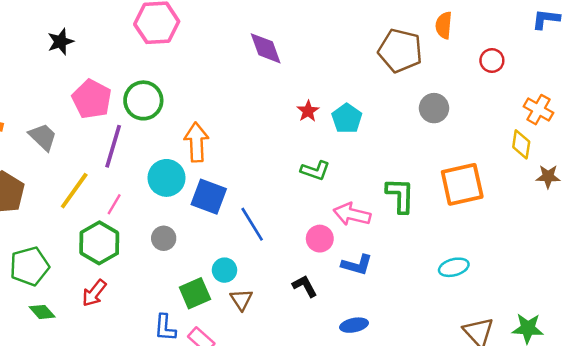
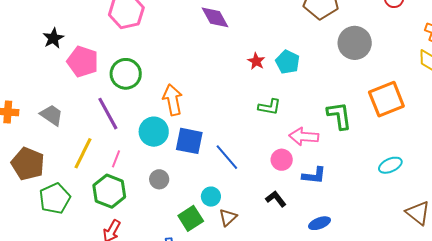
pink pentagon: (92, 99) -> (83, 61), moved
gray circle: (434, 108) -> (355, 43), size x1.4
purple line: (113, 146) -> (108, 114), turned -36
green pentagon: (29, 266) -> (55, 198), moved
brown triangle: (241, 299) -> (228, 217), turned 30

